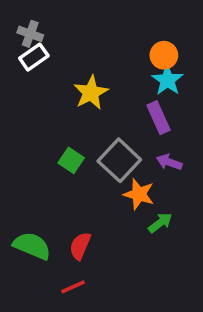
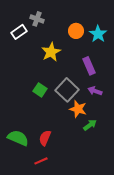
gray cross: (30, 34) -> (37, 19), moved
orange circle: (164, 55) -> (76, 31), moved
cyan star: (167, 80) -> (98, 34), moved

